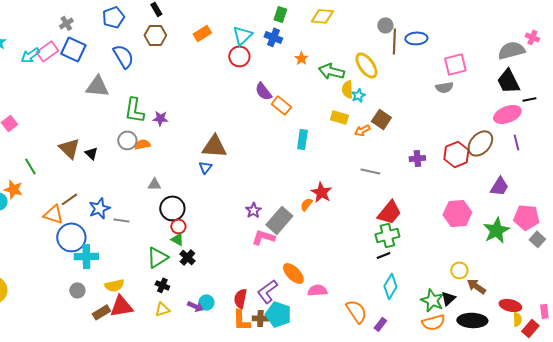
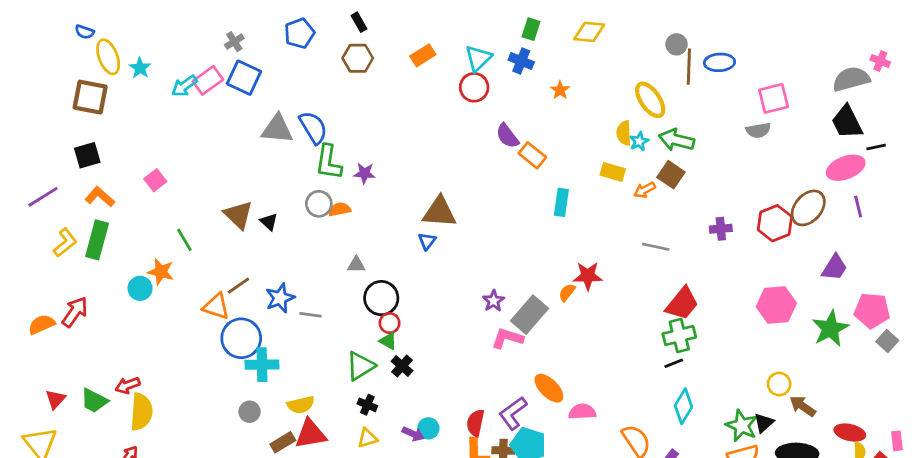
blue semicircle: (123, 56) -> (313, 128), moved
green arrow: (331, 71) -> (677, 140), moved
red star: (321, 192) -> (588, 276), turned -30

